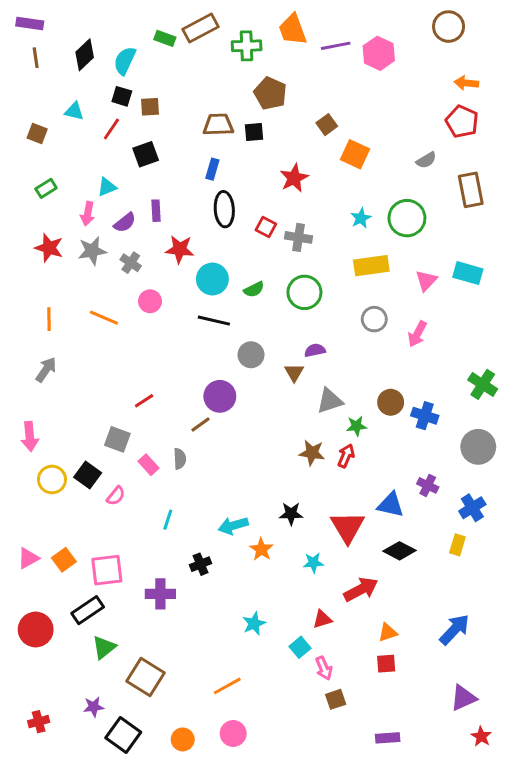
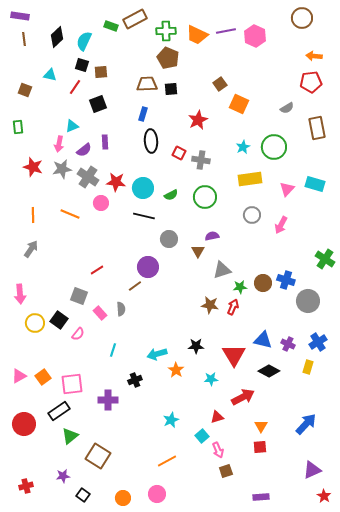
orange trapezoid: (293, 29) -> (197, 35), moved, turned -45
brown pentagon: (270, 93) -> (168, 58), moved
red pentagon: (462, 122) -> (311, 82), turned -30
green rectangle: (46, 188) -> (18, 127), moved, turned -64
red star: (180, 249) -> (116, 182), moved
gray cross: (131, 263) -> (88, 177), size x1.5
brown circle: (391, 402) -> (263, 283), moved
gray circle: (478, 447) -> (308, 301), moved
purple cross: (428, 485) -> (288, 344), moved
orange triangle: (388, 632) -> (261, 426), turned -40
orange line: (227, 686) -> (167, 461), moved
black square: (123, 735) -> (83, 495), size x0.6

